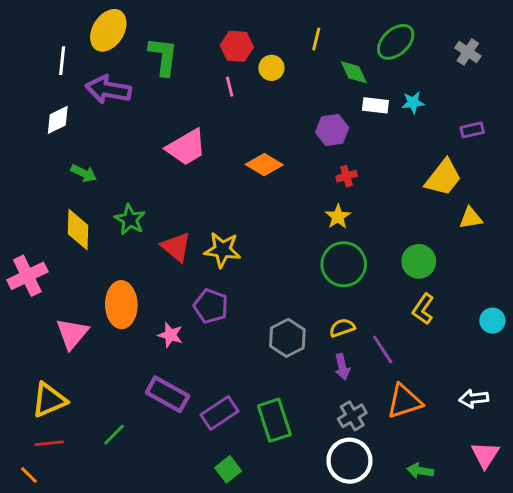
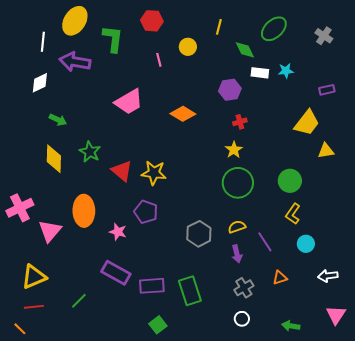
red hexagon: (237, 46) -> (152, 21), moved
pink cross: (27, 276) -> (20, 208), moved
cyan circle: (492, 321) -> (306, 244), moved
orange triangle: (404, 401) -> (280, 278), size x0.6
purple rectangle: (219, 413) -> (152, 286), turned 30
white circle: (349, 461) -> (242, 319), size x0.5

